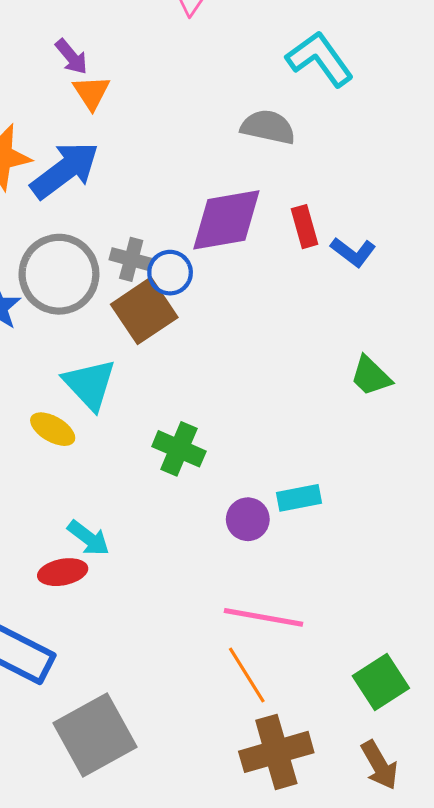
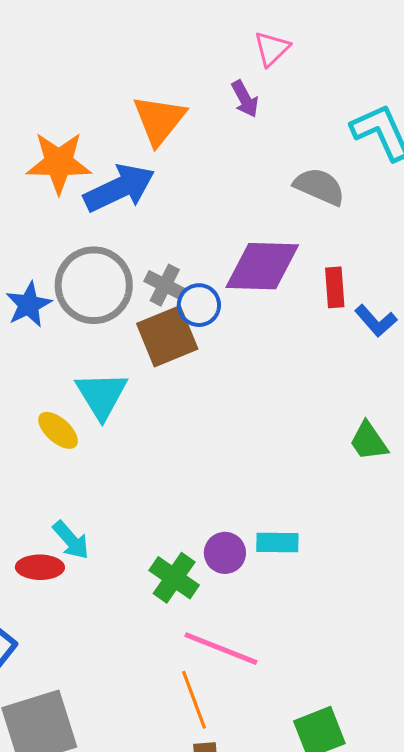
purple arrow: (71, 57) -> (245, 99), moved
orange triangle: (91, 92) -> (159, 120), size x1.5
green cross: (179, 449) -> (174, 578), moved

